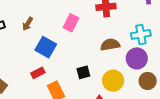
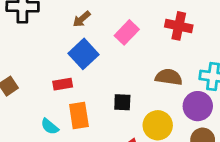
brown arrow: (28, 24) -> (82, 19), moved

